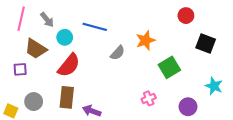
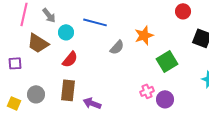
red semicircle: (69, 65) -> (70, 59), size x0.7
purple square: (20, 69) -> (15, 63), moved
purple circle: (188, 107) -> (165, 99), moved

